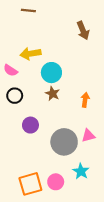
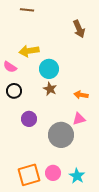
orange arrow: (85, 100) -> (81, 95), turned -88
pink triangle: (88, 136) -> (79, 119), moved
cyan star: (81, 171) -> (77, 176), moved

